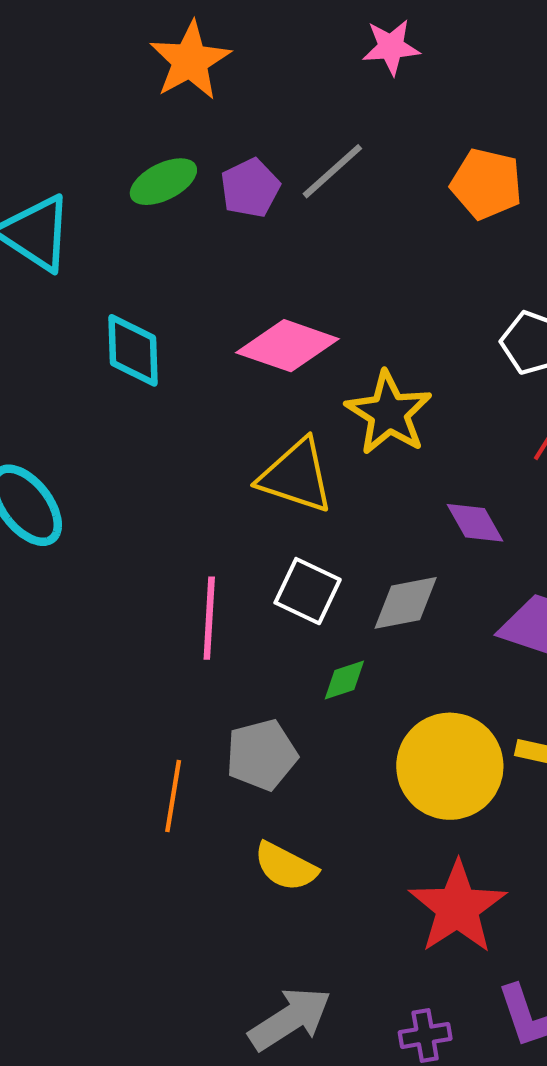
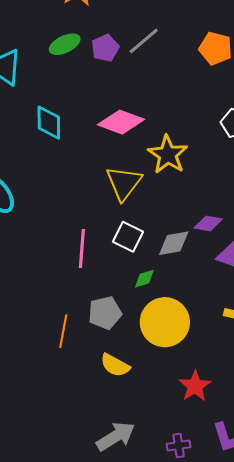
yellow triangle: (296, 476) -> (124, 183), turned 48
purple diamond: (475, 523) -> (208, 223), moved, turned -52
yellow circle: (450, 766) -> (165, 322), moved
red star: (458, 907) -> (195, 386), size x0.7

